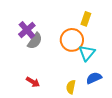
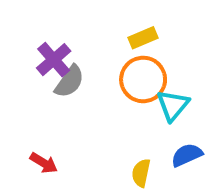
yellow rectangle: (86, 19) -> (143, 38), moved, turned 48
red arrow: (33, 82) -> (44, 163), moved

